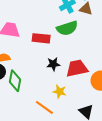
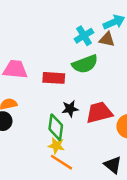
green diamond: (15, 81) -> (56, 127), moved
yellow star: (60, 92) -> (56, 146), moved

